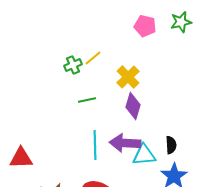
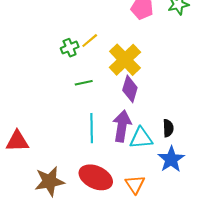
yellow cross: (128, 77) -> (125, 60), size x1.4
purple arrow: (125, 143) -> (122, 126), turned 96

